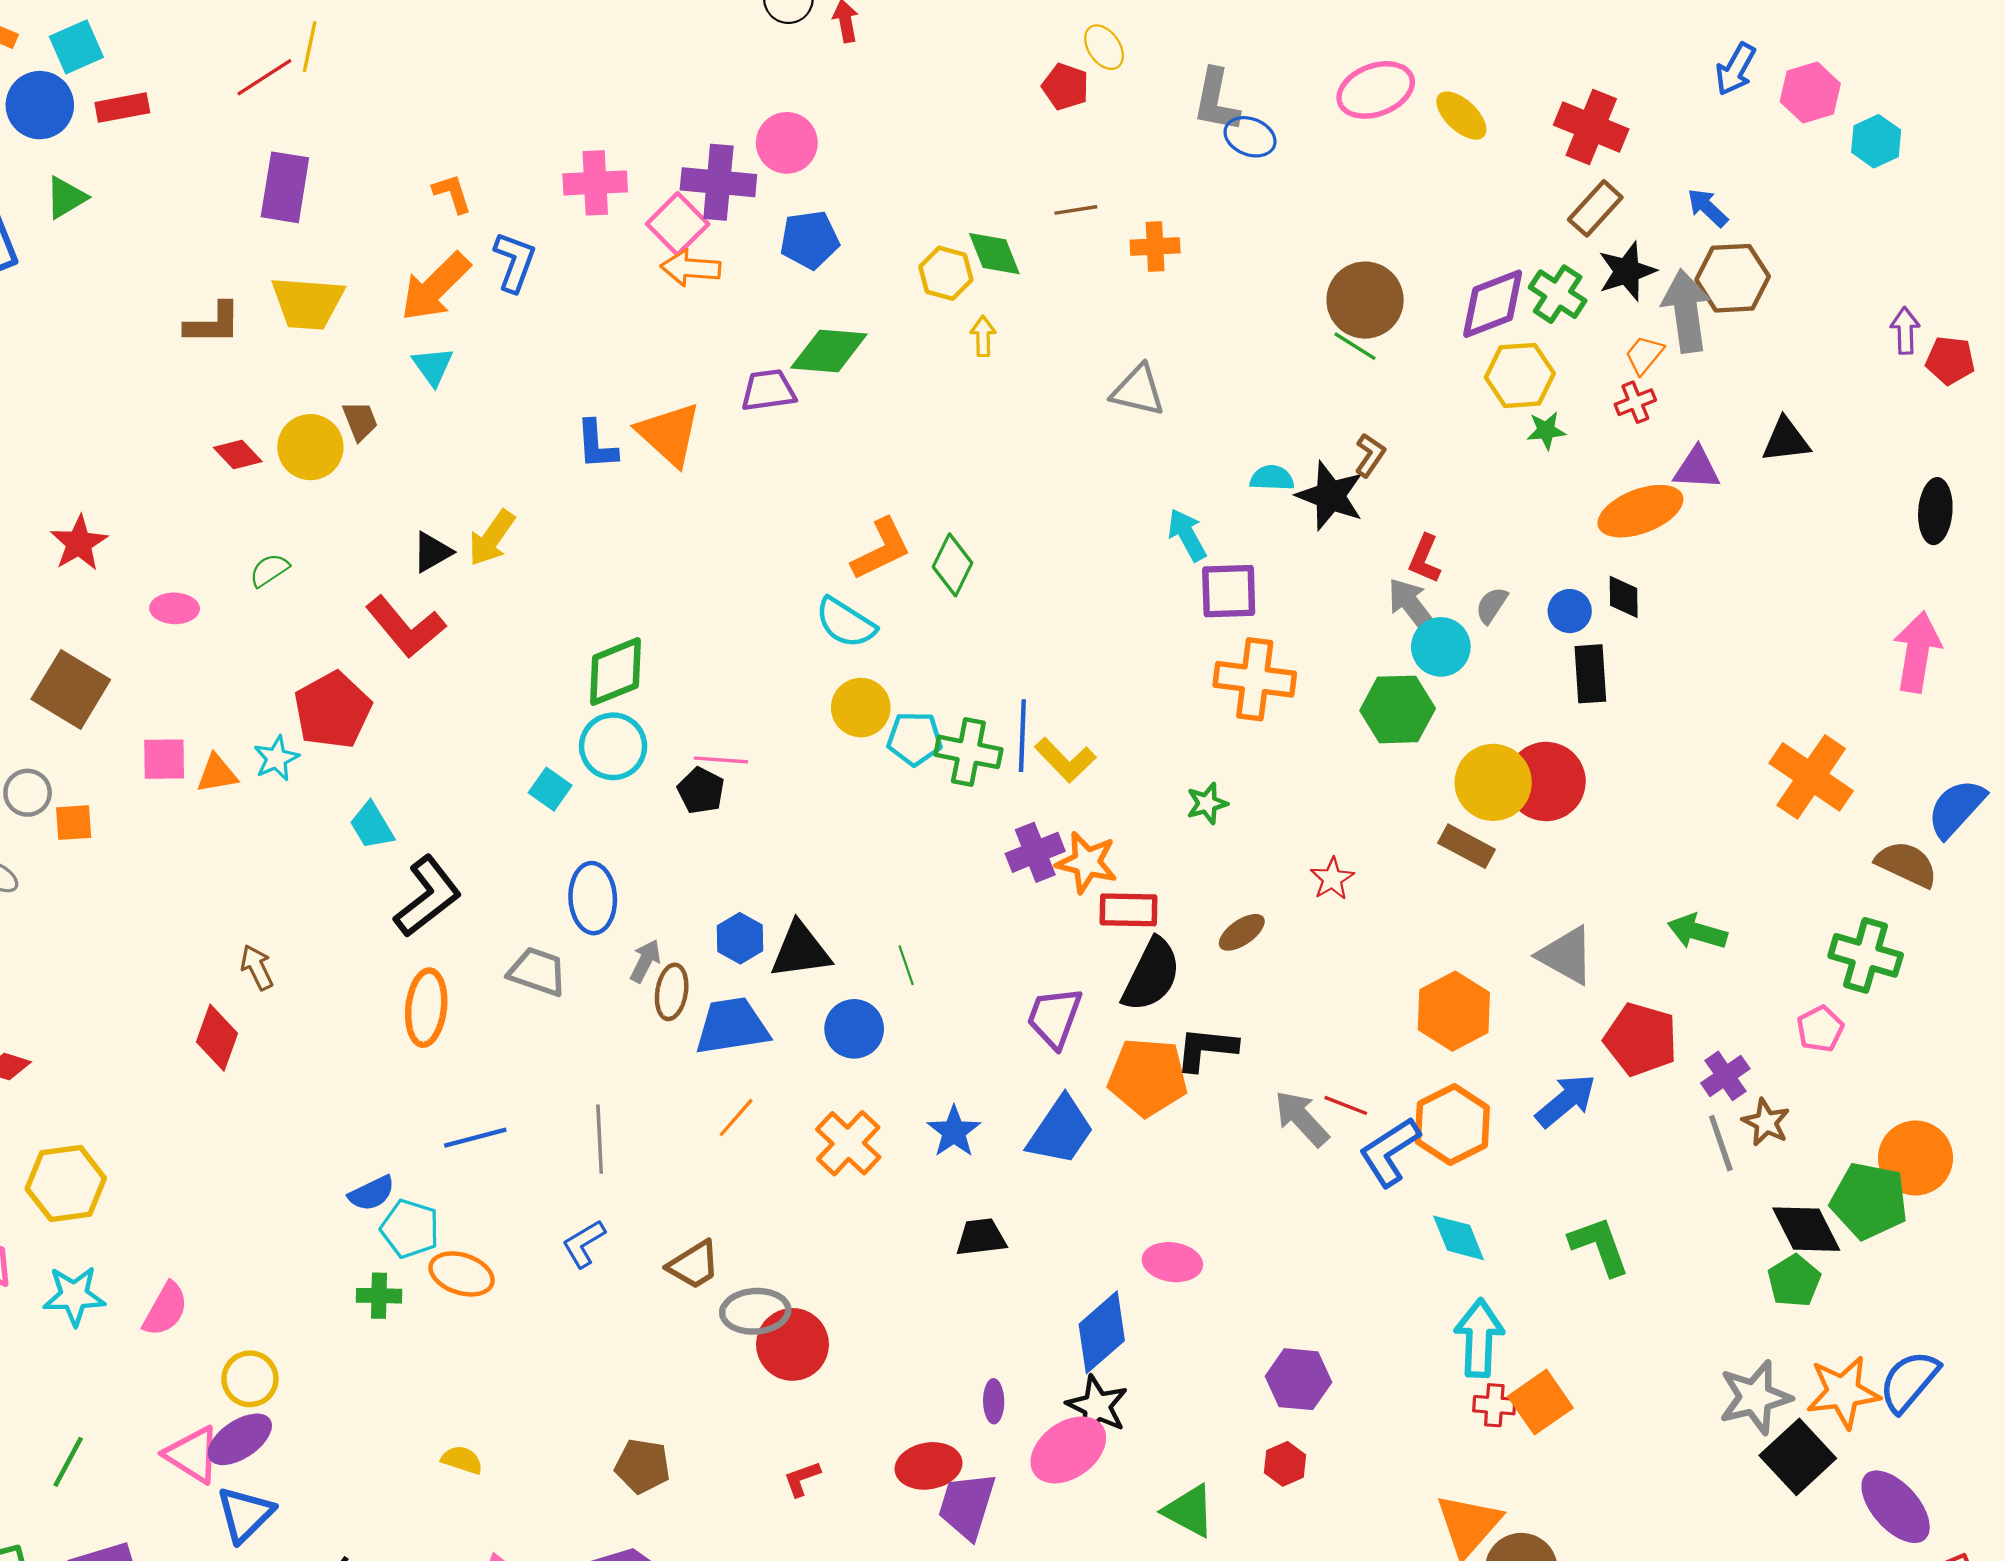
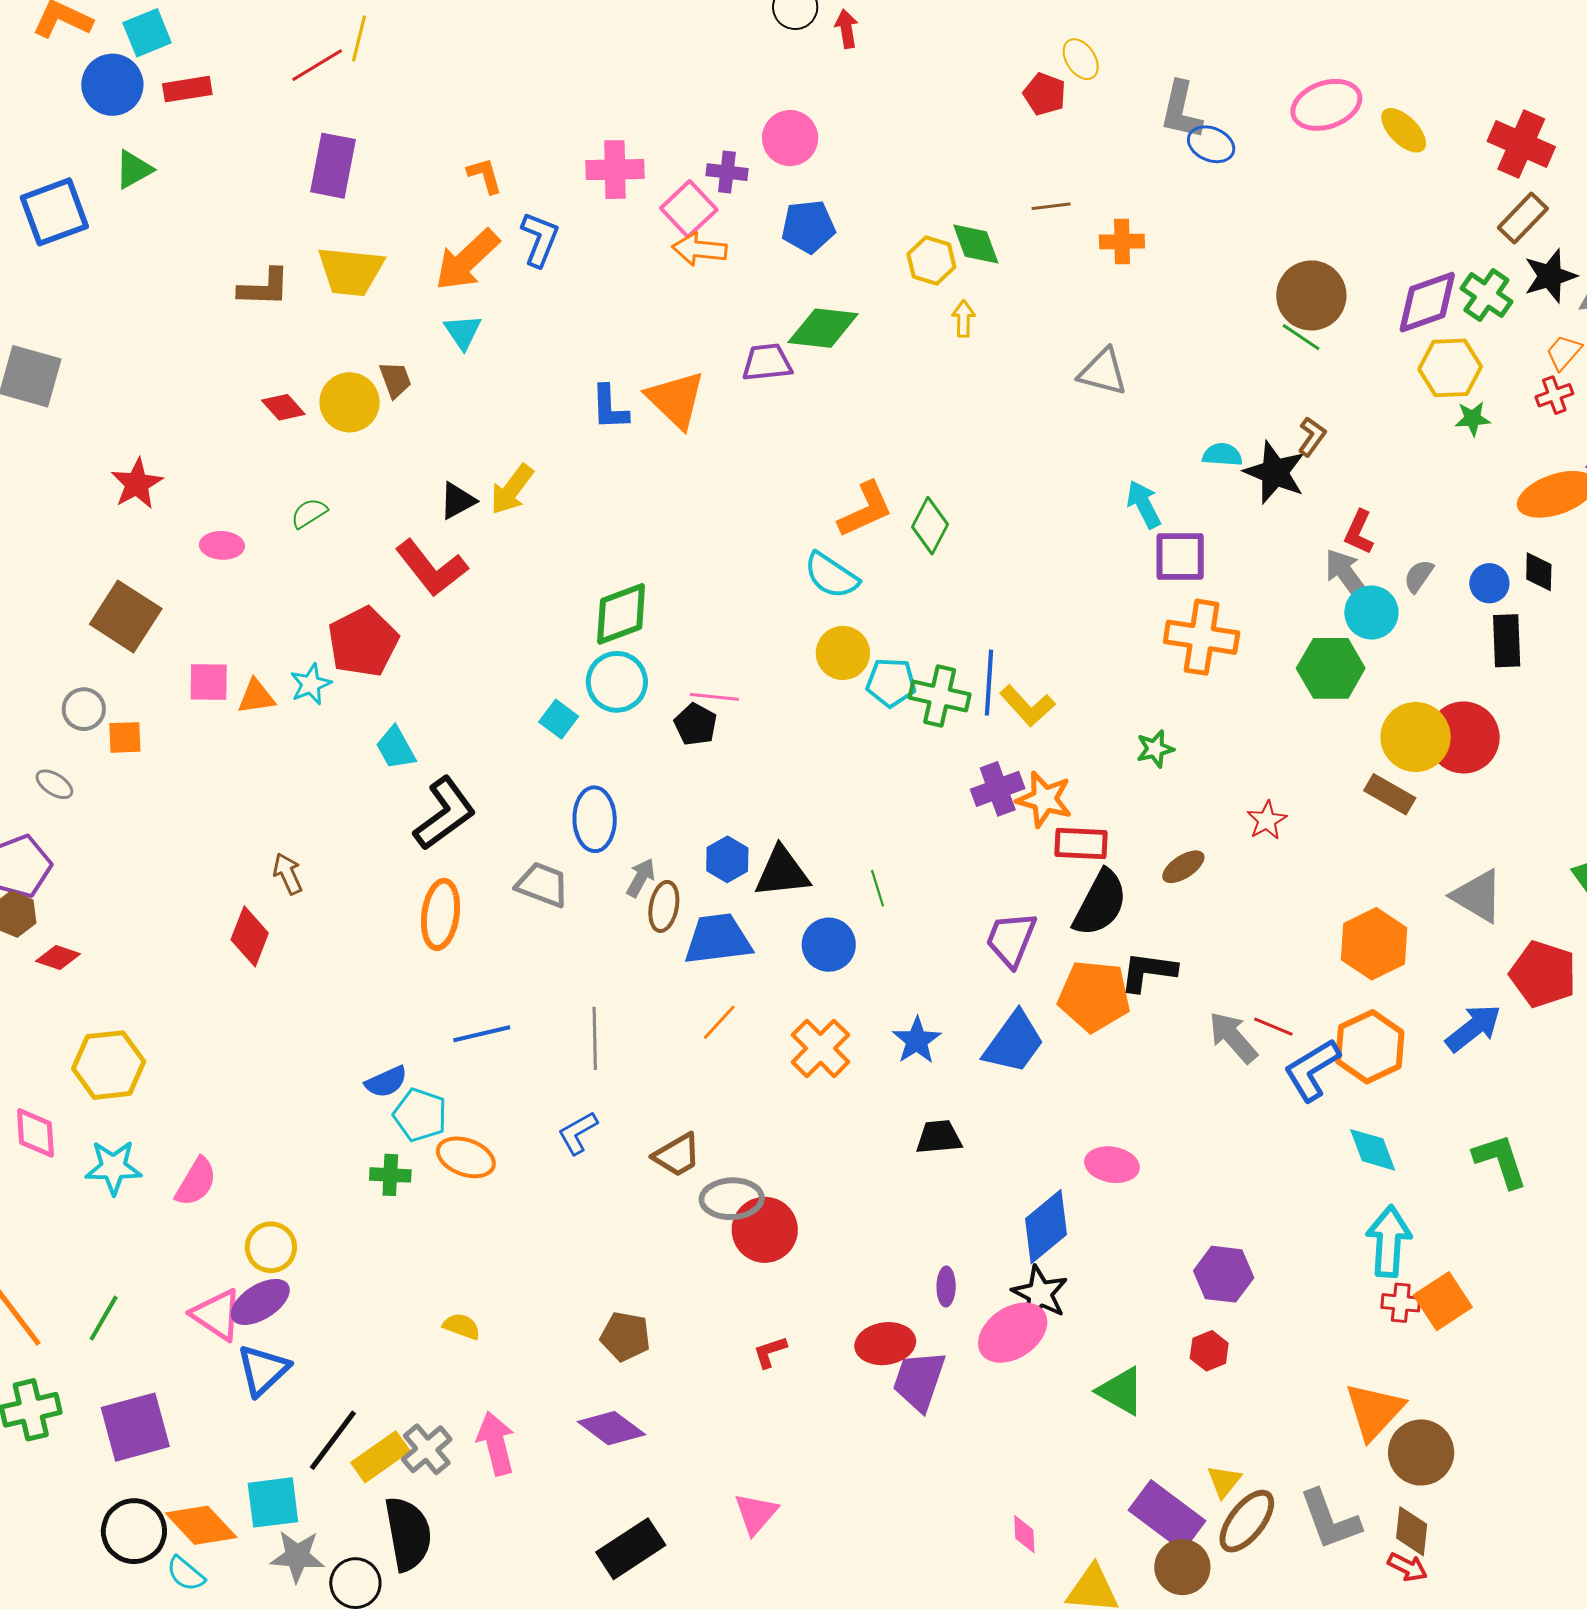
purple cross: (718, 182) -> (727, 172), size x0.6

